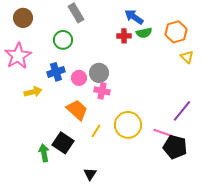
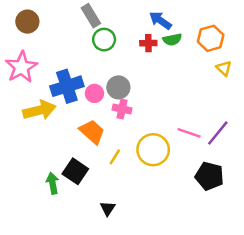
green circle: (63, 40) -> (104, 40), moved
blue cross: (56, 72) -> (67, 86), size x1.5
yellow arrow: (33, 92) -> (39, 110), size x1.5
pink line: (163, 133) -> (189, 133), moved

